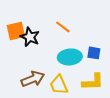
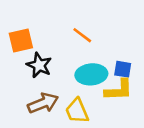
black star: (30, 37) -> (39, 65), moved
yellow L-shape: (93, 82) -> (119, 90), moved

